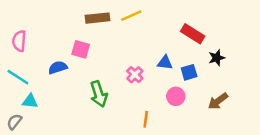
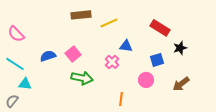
yellow line: (131, 16) -> (109, 23), moved
pink semicircle: (19, 41) -> (16, 34), turned -48
pink square: (81, 49) -> (73, 54), moved, turned 35
blue triangle: (165, 63) -> (126, 46), moved
green arrow: (99, 94) -> (82, 78), turned -60

